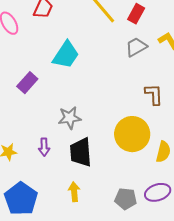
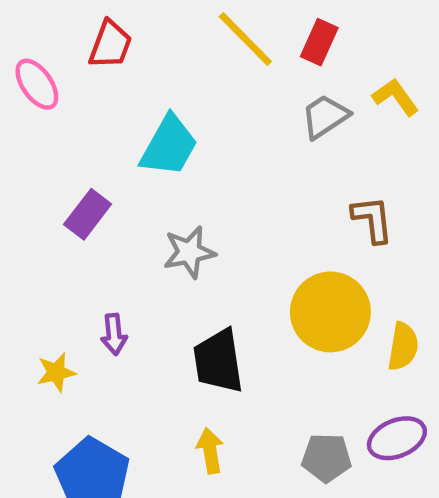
gray star: (70, 118) -> (189, 252), moved
purple arrow: (44, 147) -> (114, 334), moved

